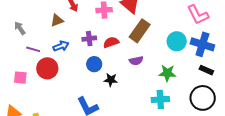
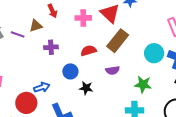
purple cross: (89, 39) -> (51, 47), moved
blue arrow: (61, 46) -> (42, 87), moved
purple line: (33, 49) -> (18, 34), moved
red circle: (47, 68) -> (26, 103), moved

